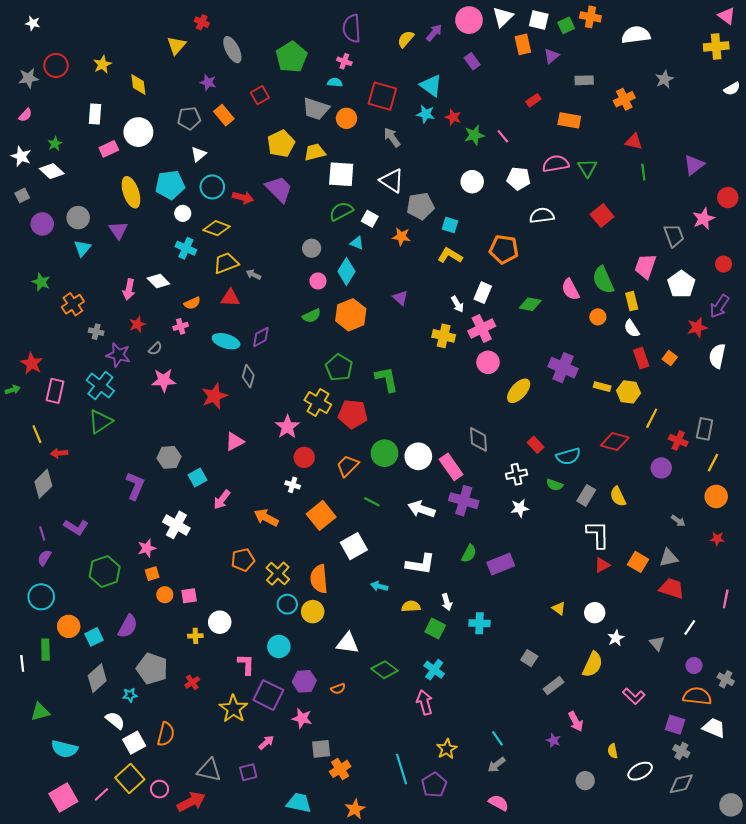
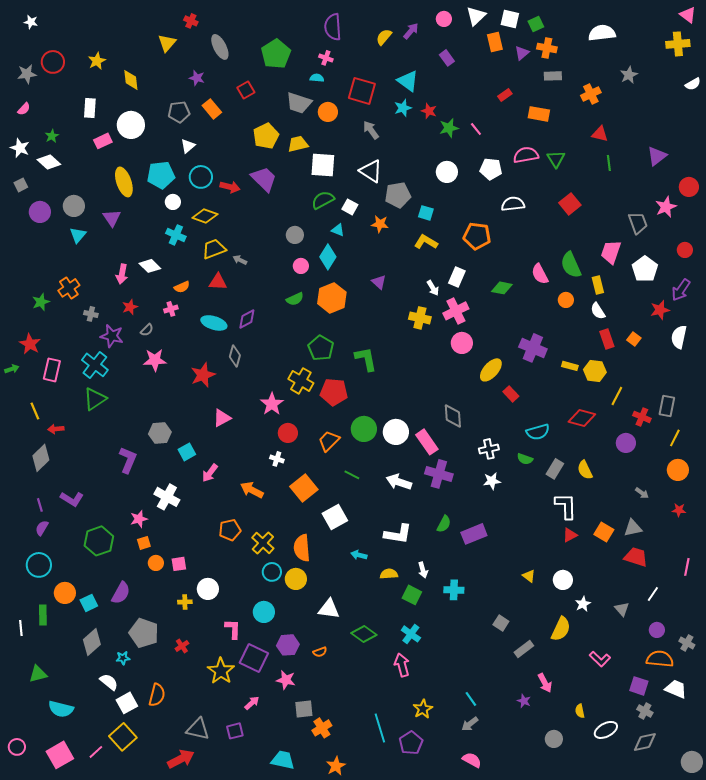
orange cross: (590, 17) -> (547, 48), moved
pink circle: (469, 20) -> (444, 19), size x0.6
cyan star: (426, 114) -> (403, 108), turned -30
green star: (41, 282) -> (41, 302), moved, turned 30
red rectangle: (536, 445) -> (511, 394), moved
pink circle: (160, 789) -> (17, 747), moved

